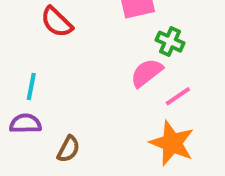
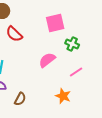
pink semicircle: (147, 73) -> (47, 60), moved
orange star: (172, 143) -> (63, 96), moved, size x0.7

